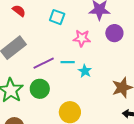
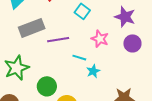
purple line: (44, 63) -> (58, 40), moved
green circle: (40, 89) -> (47, 86), moved

